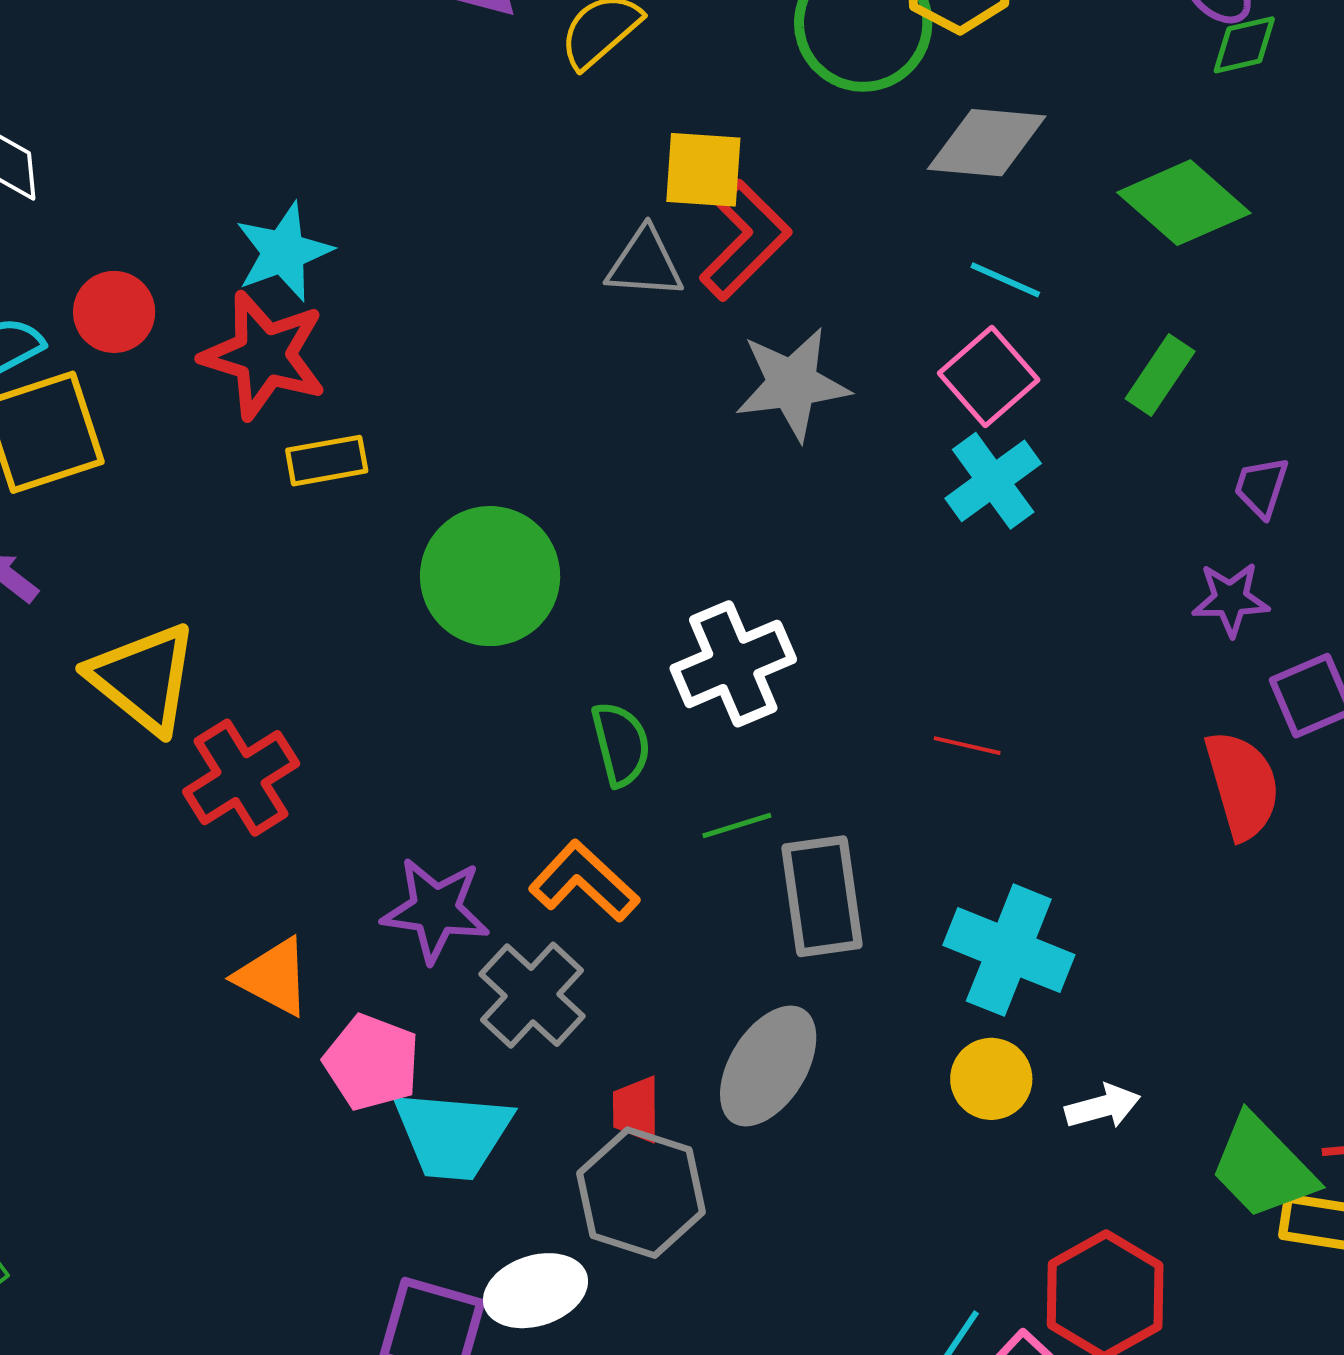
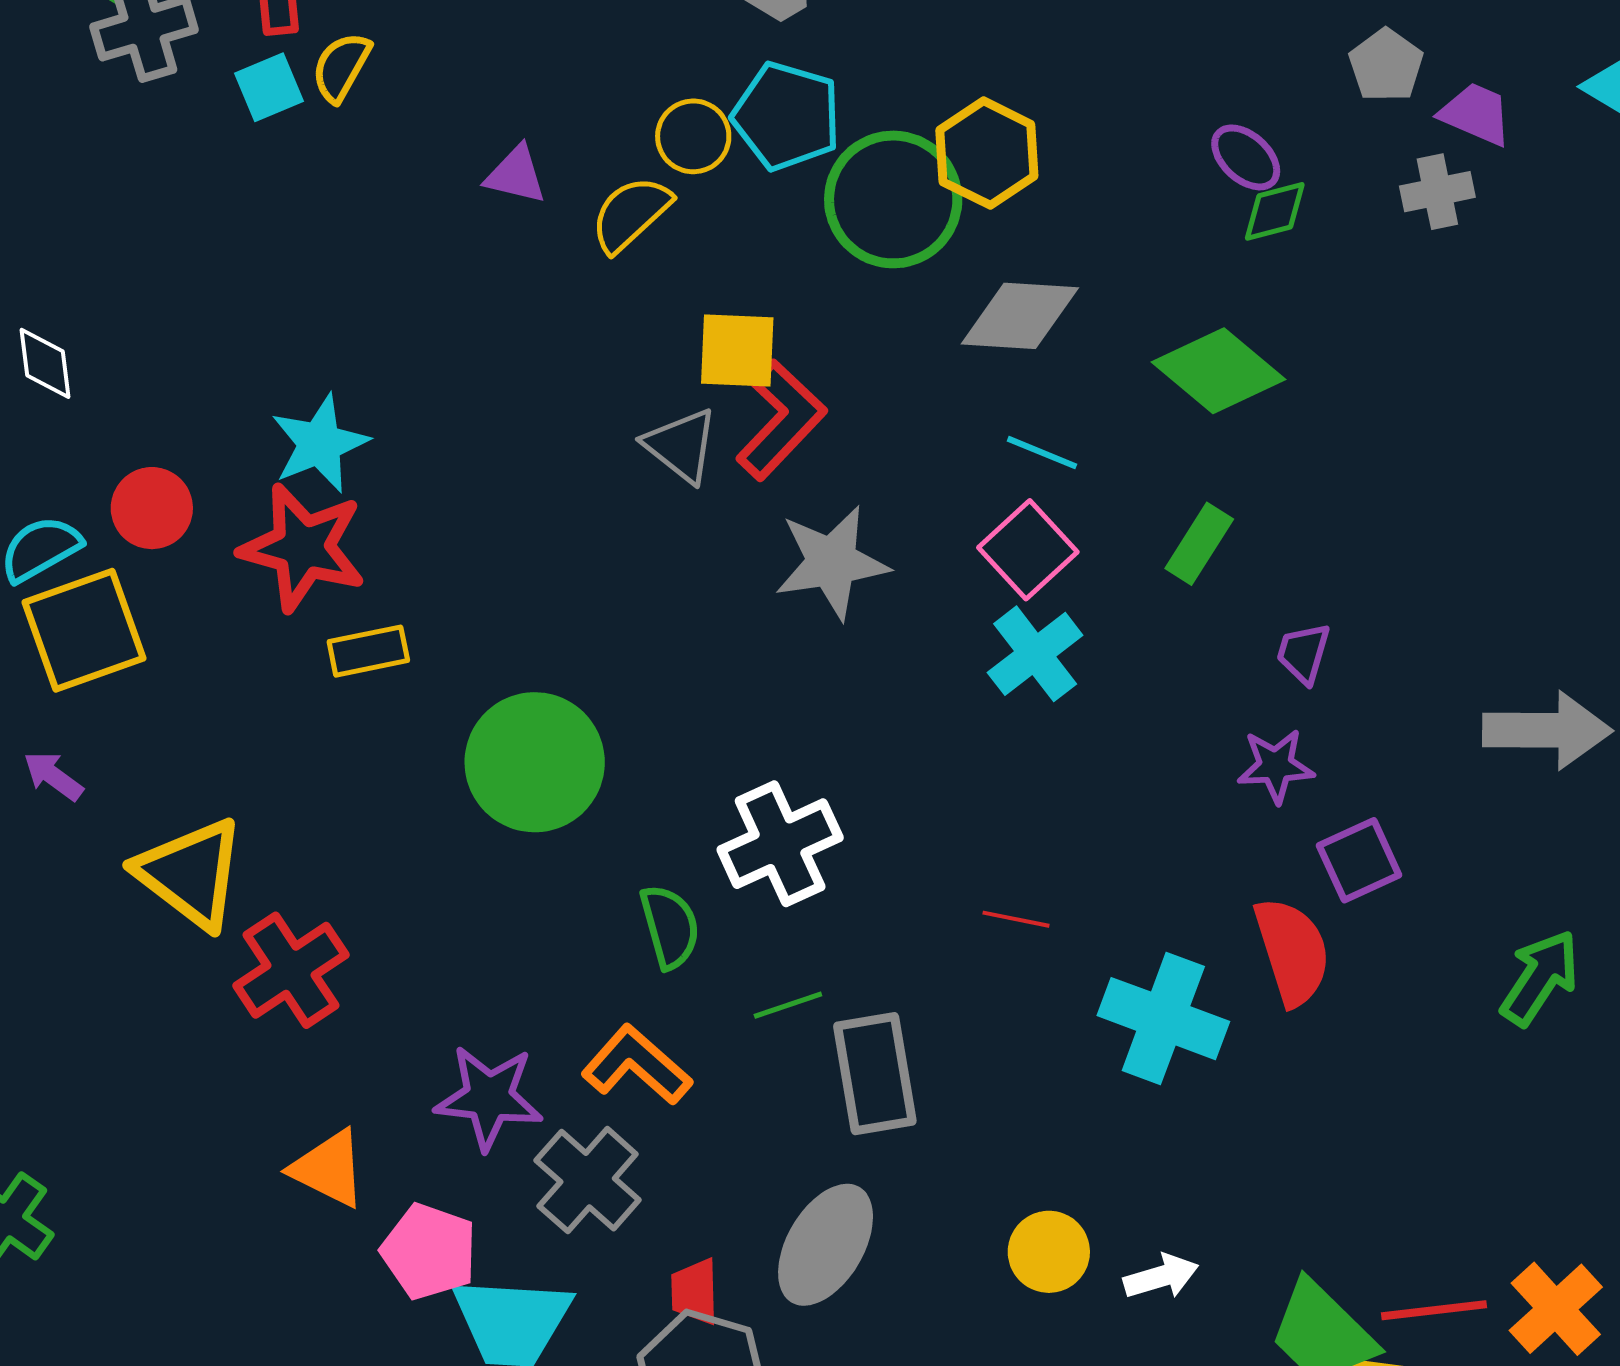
gray triangle: (645, 263) -> (681, 446), turned 36
cyan cross: (1009, 950) -> (1163, 1019), moved

